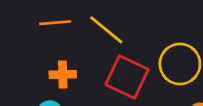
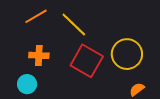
orange line: (55, 23) -> (36, 16), turned -30

